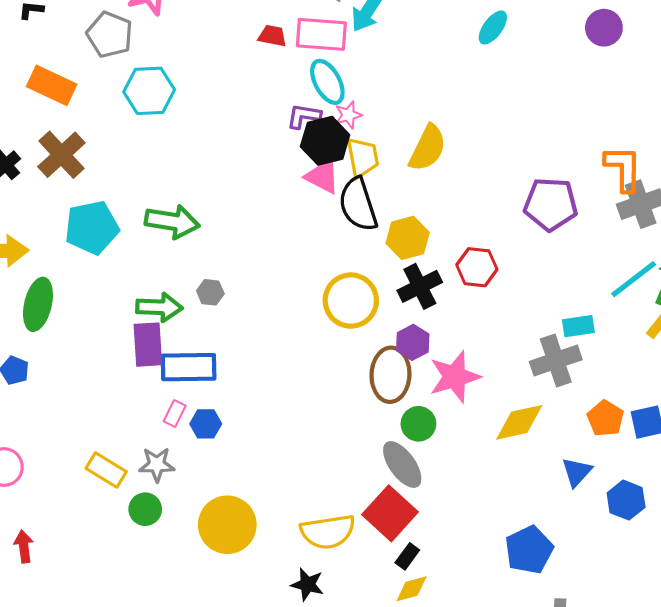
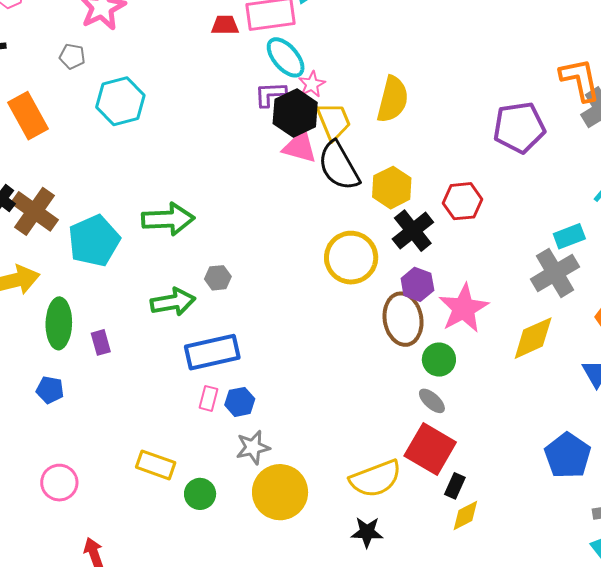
gray pentagon: (110, 35) -> (72, 56), size x0.6
orange rectangle: (52, 85) -> (28, 116), turned 48
brown cross: (61, 155) -> (35, 211), moved
purple rectangle: (148, 345) -> (101, 342), moved, size x0.6
gray star: (157, 465) -> (253, 447), moved
gray ellipse: (402, 465) -> (432, 401), size x0.6

